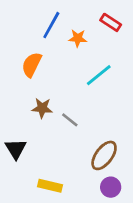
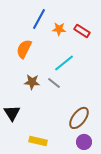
red rectangle: (111, 22) -> (82, 31), moved
cyan line: (99, 75) -> (64, 63), moved
gray line: (70, 120) -> (54, 83), moved

